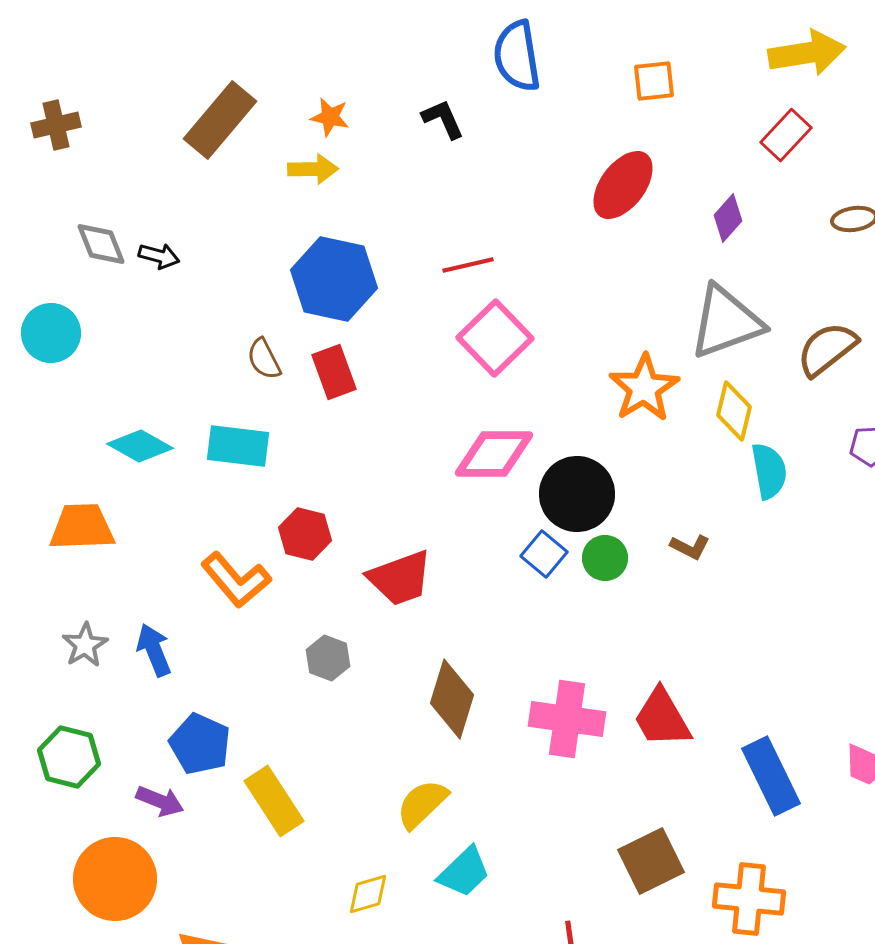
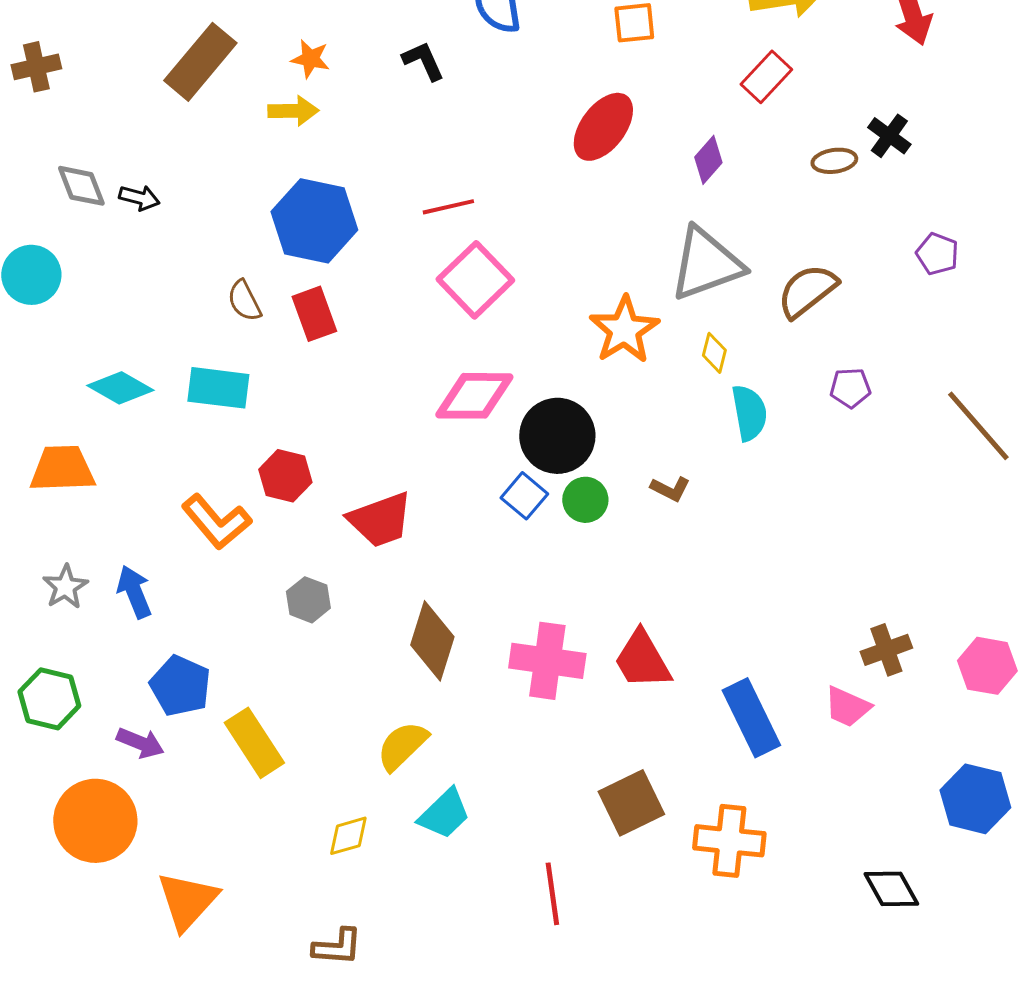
yellow diamond: (734, 411) -> (714, 353), size x0.7

